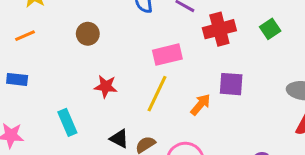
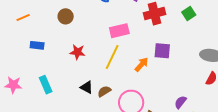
blue rectangle: (17, 79) -> (37, 45), moved
cyan rectangle: (67, 122) -> (46, 85), moved

